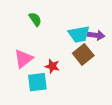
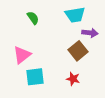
cyan trapezoid: (79, 34) -> (75, 15), moved
red star: (52, 66) -> (73, 79), moved

